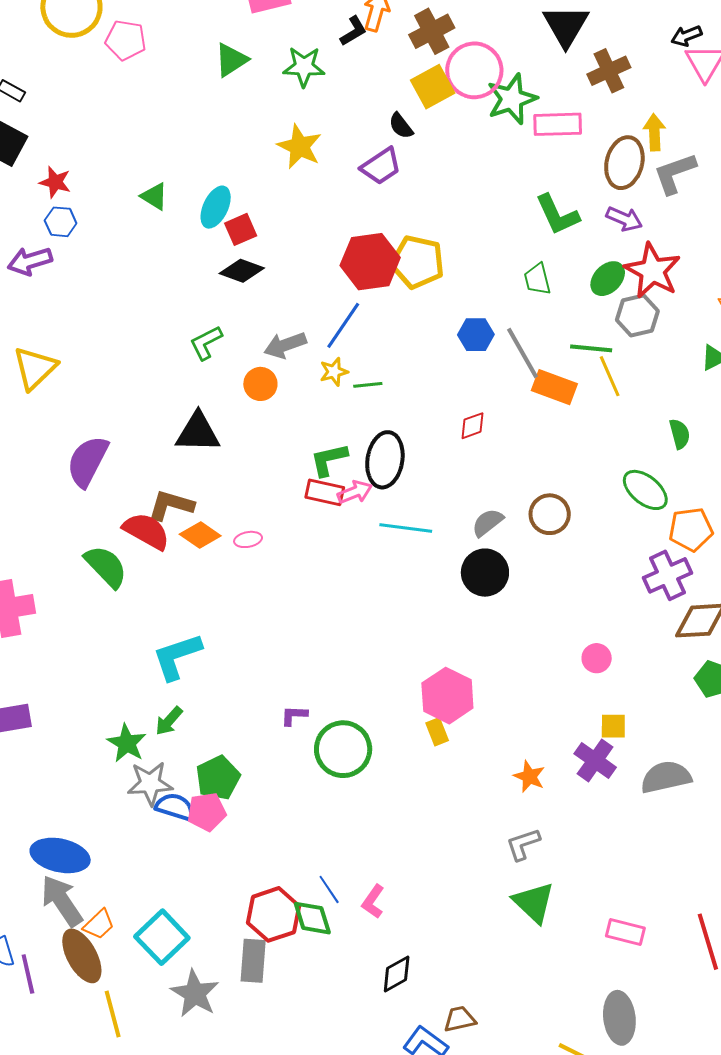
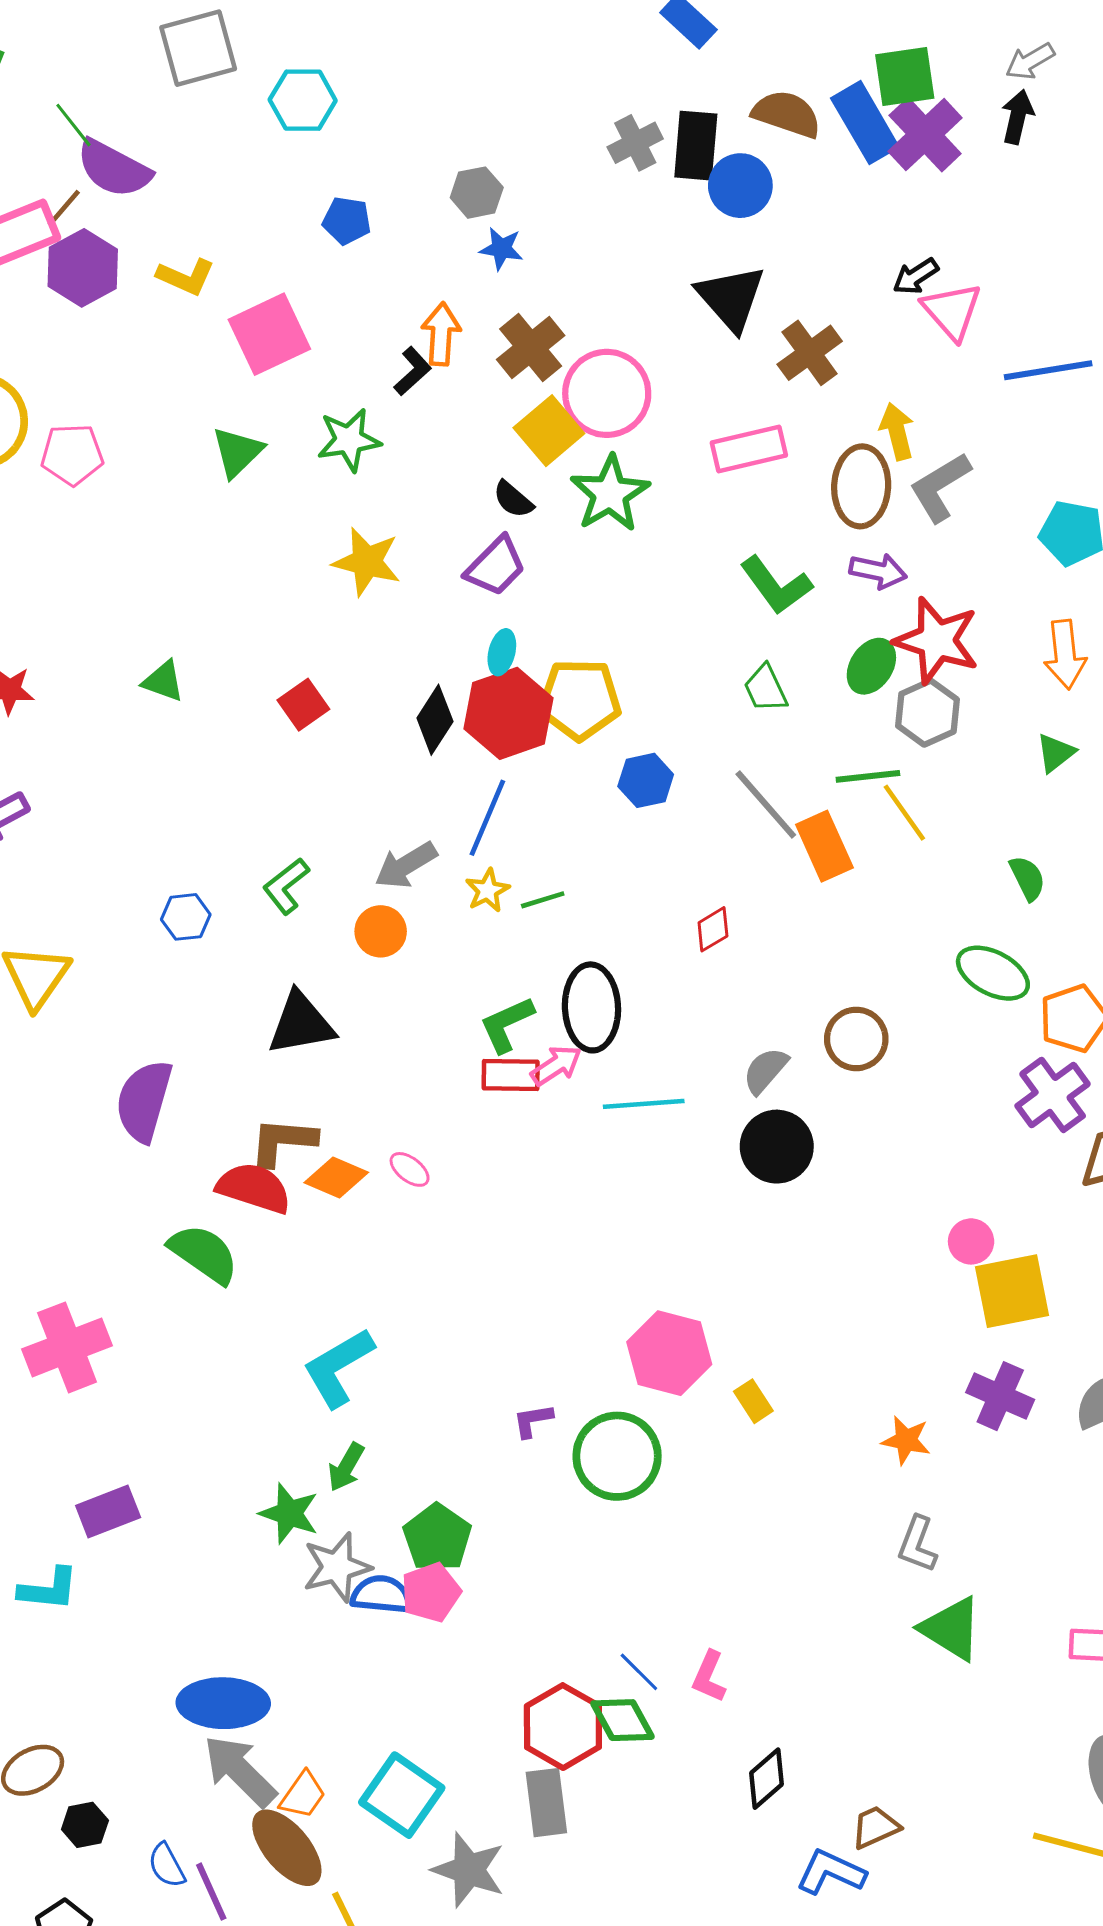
green star: (512, 99) -> (610, 494), moved
cyan ellipse: (216, 207) -> (502, 652), moved, size x0.7
blue hexagon: (61, 222) -> (186, 917), moved
black diamond: (242, 271) -> (435, 720), moved, turned -66
blue hexagon: (476, 335) -> (646, 780), moved
orange rectangle: (554, 387) -> (824, 846), turned 57
pink ellipse: (248, 539) -> (410, 1169), turned 60
pink hexagon: (447, 696) -> (669, 1353), moved
yellow square: (613, 726) -> (1012, 1291), moved, size x1.8
gray L-shape: (523, 844) -> (917, 1544), turned -39

